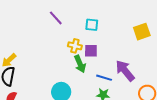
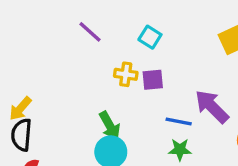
cyan square: (92, 25) -> (150, 37), turned 32
green arrow: (80, 64) -> (110, 126), moved

